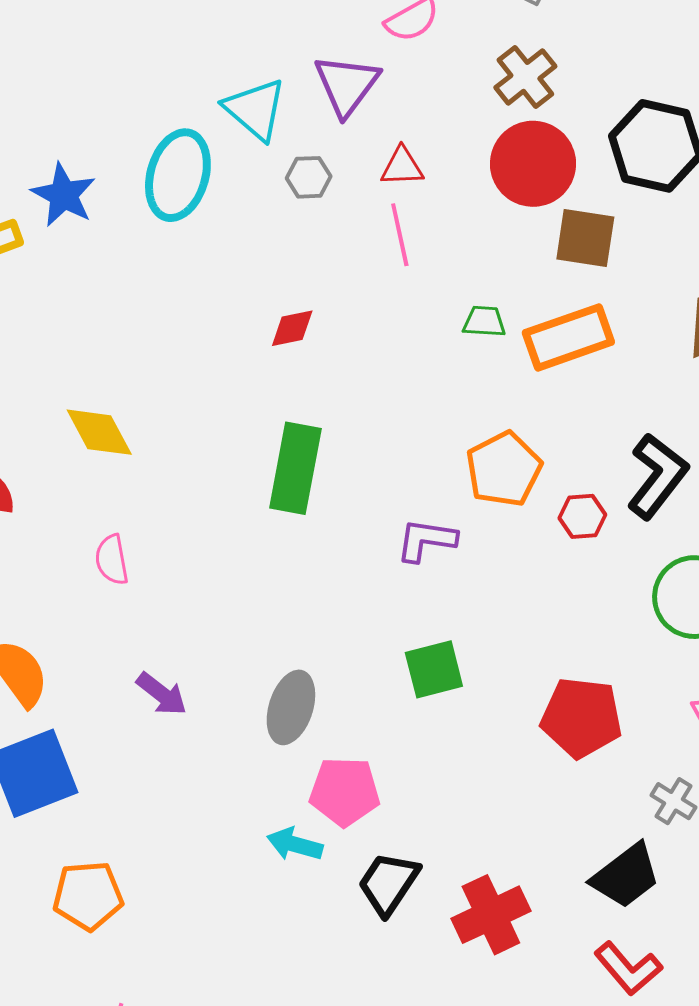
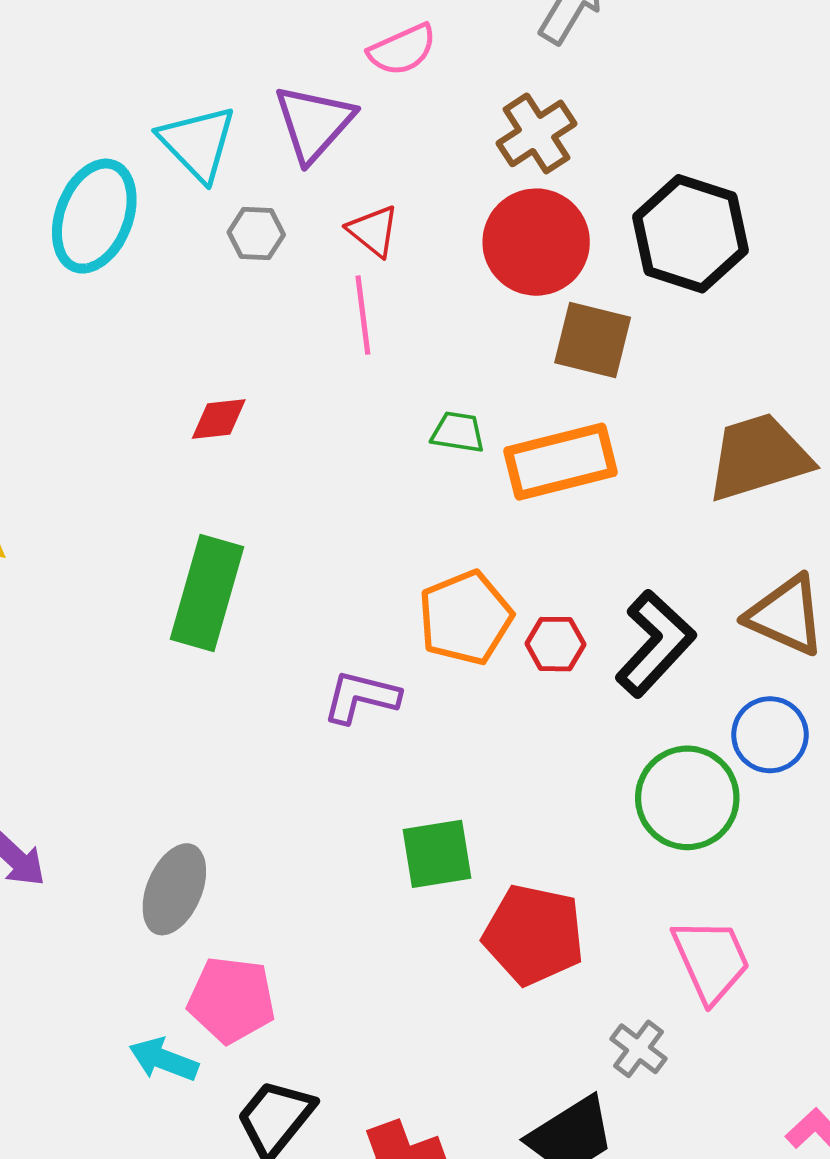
red triangle: (402, 167) -> (373, 231), turned 36
red hexagon: (582, 516) -> (555, 644), moved
green square: (434, 669) -> (437, 854), moved

